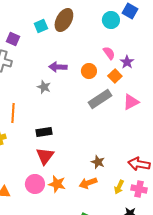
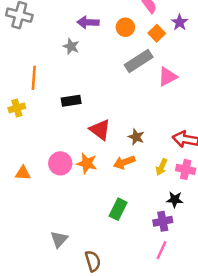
purple star: (127, 62) -> (180, 22), moved
pink triangle: (131, 102) -> (168, 77), moved
red triangle: (45, 156) -> (100, 130), moved, turned -30

